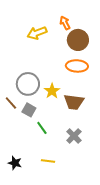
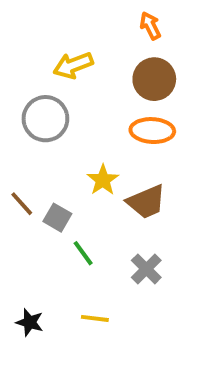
orange arrow: (65, 23) -> (150, 26), moved
gray circle: (28, 84) -> (45, 119), moved
brown trapezoid: (74, 102) -> (146, 202), turned -30

